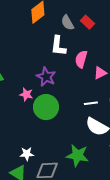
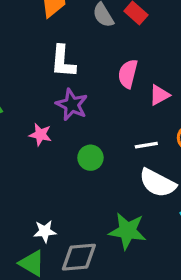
white L-shape: (58, 46) -> (63, 61), moved
green circle: (46, 107) -> (90, 158), moved, size x0.6

